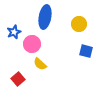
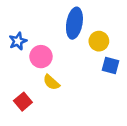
blue ellipse: (45, 17) -> (74, 23), moved
yellow circle: (79, 24) -> (99, 41), moved

